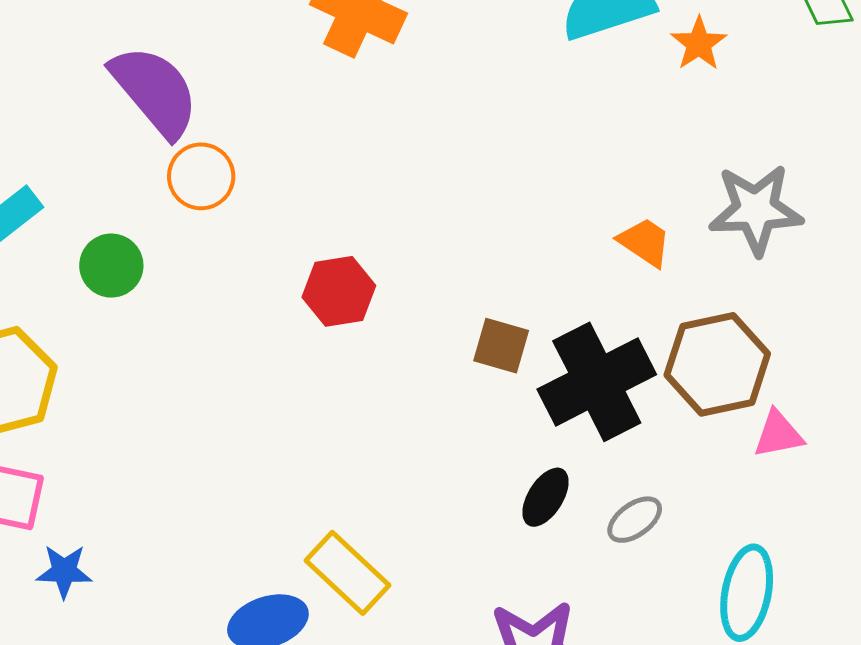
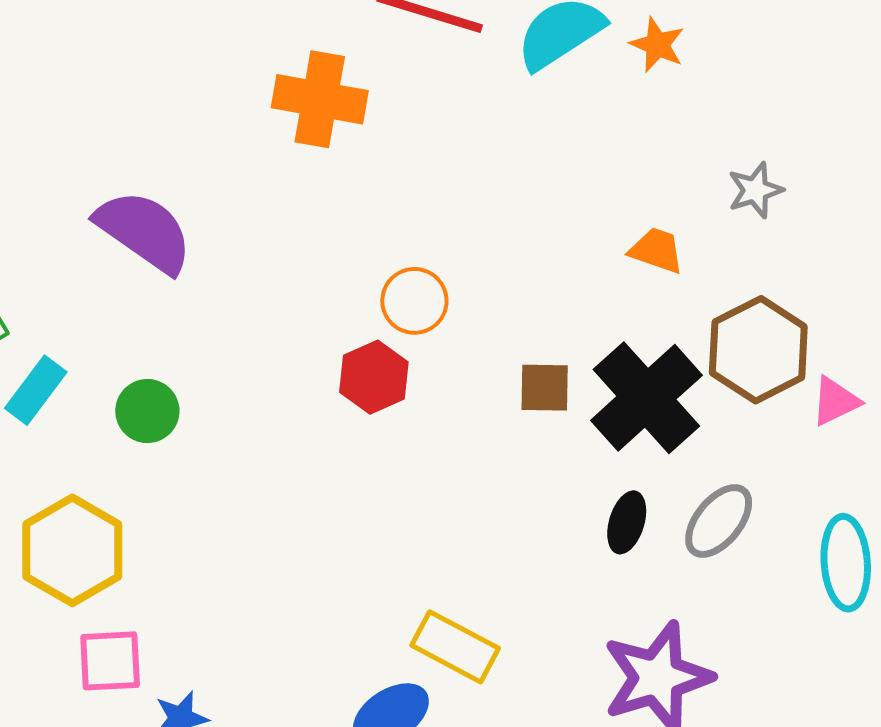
orange circle: (201, 176) -> (414, 301), moved
gray star: (756, 210) -> (755, 190), size x0.6
gray ellipse: (635, 520) -> (719, 521), size x1.4

